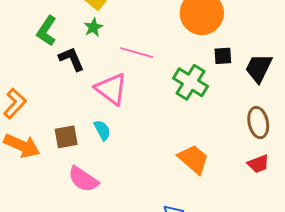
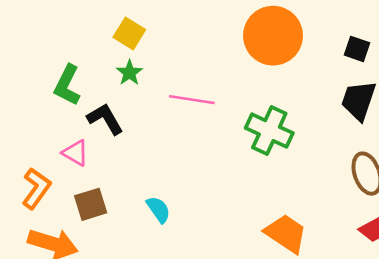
black square: (223, 56) -> (357, 49), moved, turned 30
pink triangle: (111, 89) -> (76, 153), moved, size x0.6
brown square: (66, 137) -> (91, 204), moved

